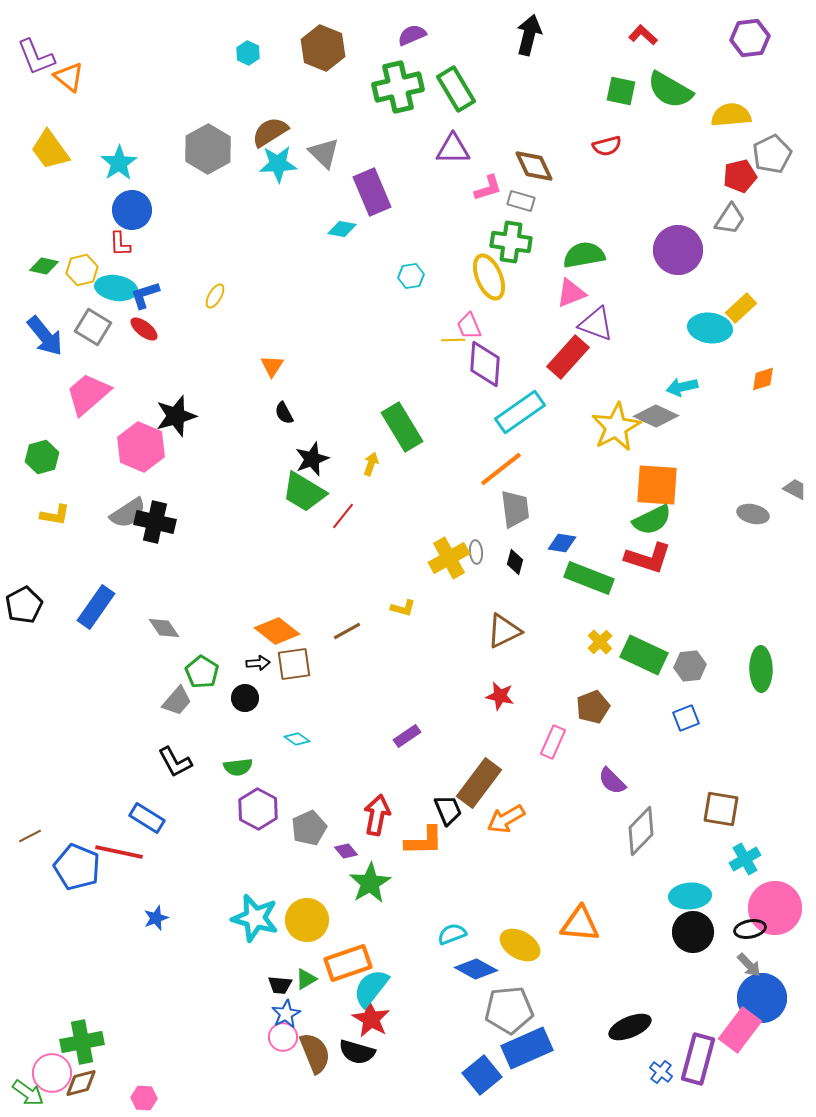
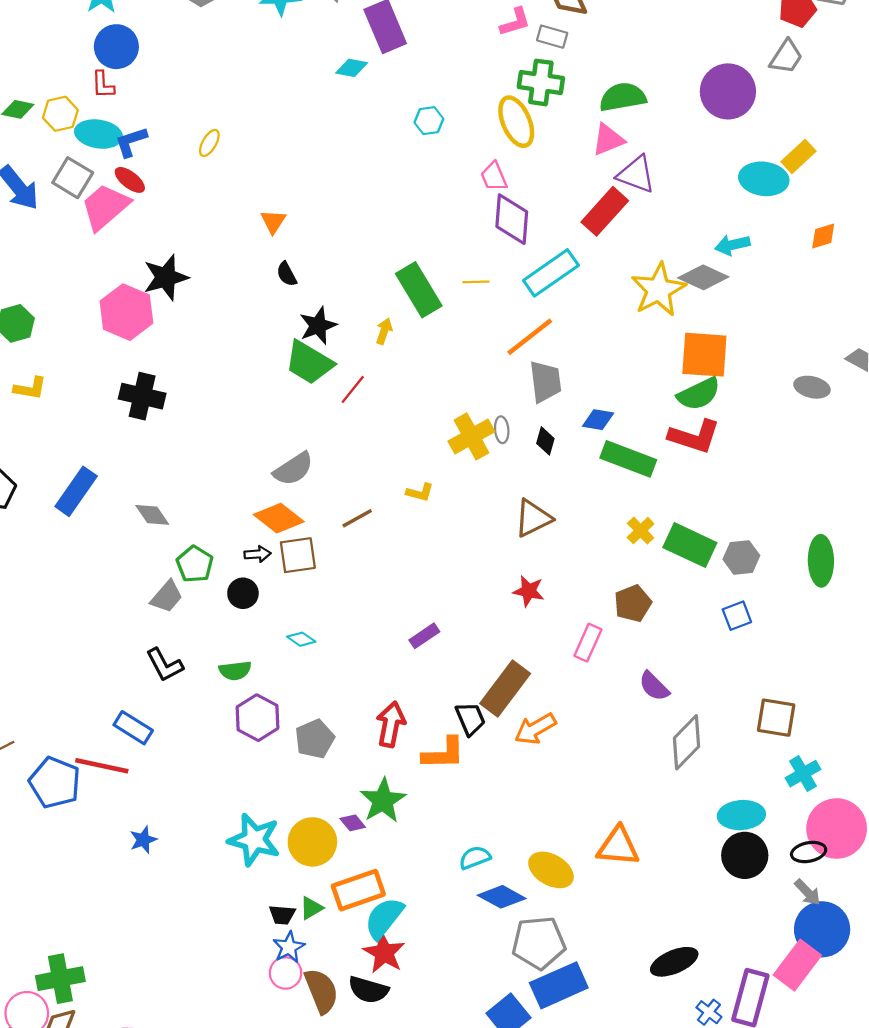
yellow line: (453, 340) -> (476, 282), moved
pink trapezoid: (88, 394) -> (105, 207), moved
gray semicircle: (128, 513) -> (293, 469), moved
purple diamond: (346, 851) -> (353, 823), moved

